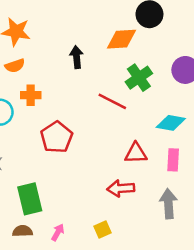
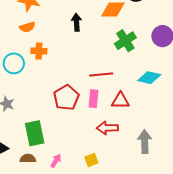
red line: (112, 101) -> (101, 74), moved, turned -35
red pentagon: (57, 137) -> (66, 98), moved
pink rectangle: (173, 160) -> (93, 99), moved

